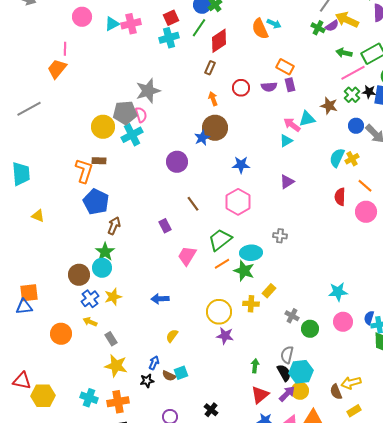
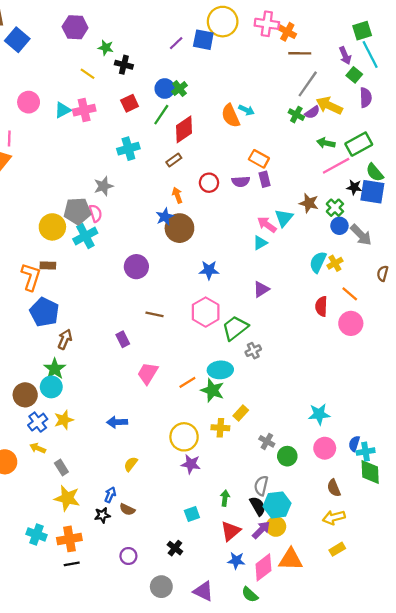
cyan cross: (169, 38) -> (128, 149), moved
brown rectangle: (210, 68) -> (174, 160), turned 32
gray star: (148, 91) -> (103, 186), size x0.7
green cross: (352, 95) -> (335, 208), moved
cyan triangle: (307, 119) -> (284, 218), turned -36
blue star: (202, 138) -> (165, 217), moved
brown line: (193, 204) -> (155, 314), turned -42
gray cross: (280, 236) -> (253, 351), turned -32
green trapezoid: (220, 240) -> (235, 328), moved
cyan square: (181, 373) -> (192, 514), moved
brown semicircle: (336, 392) -> (334, 488), moved

